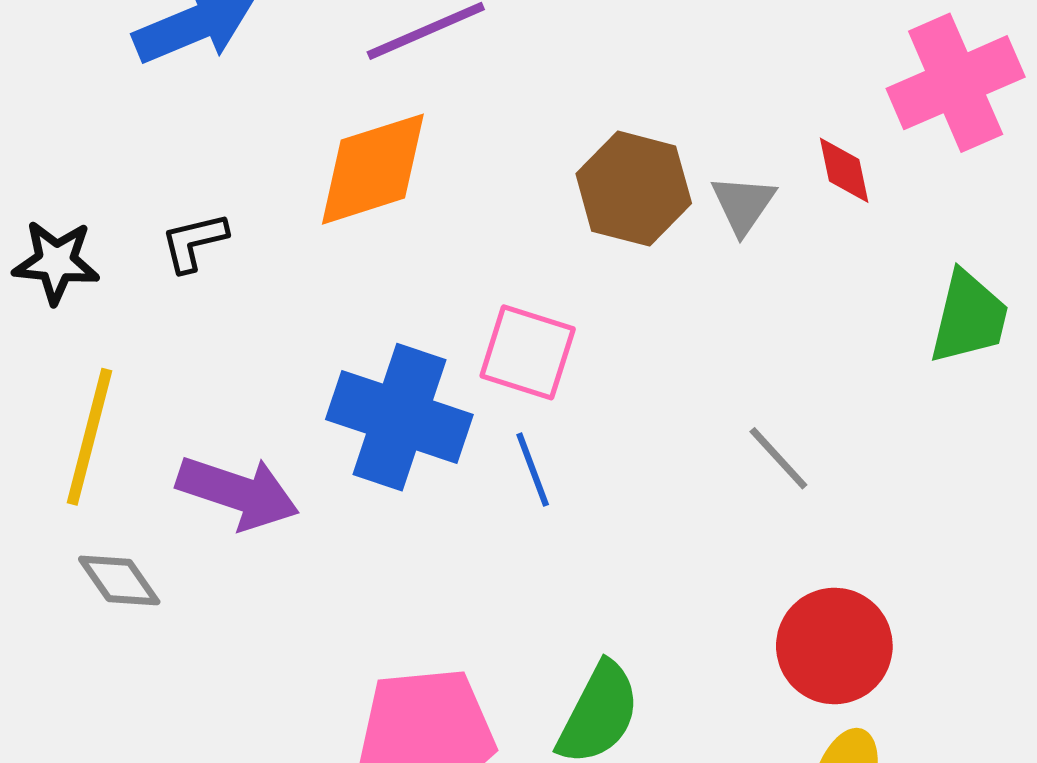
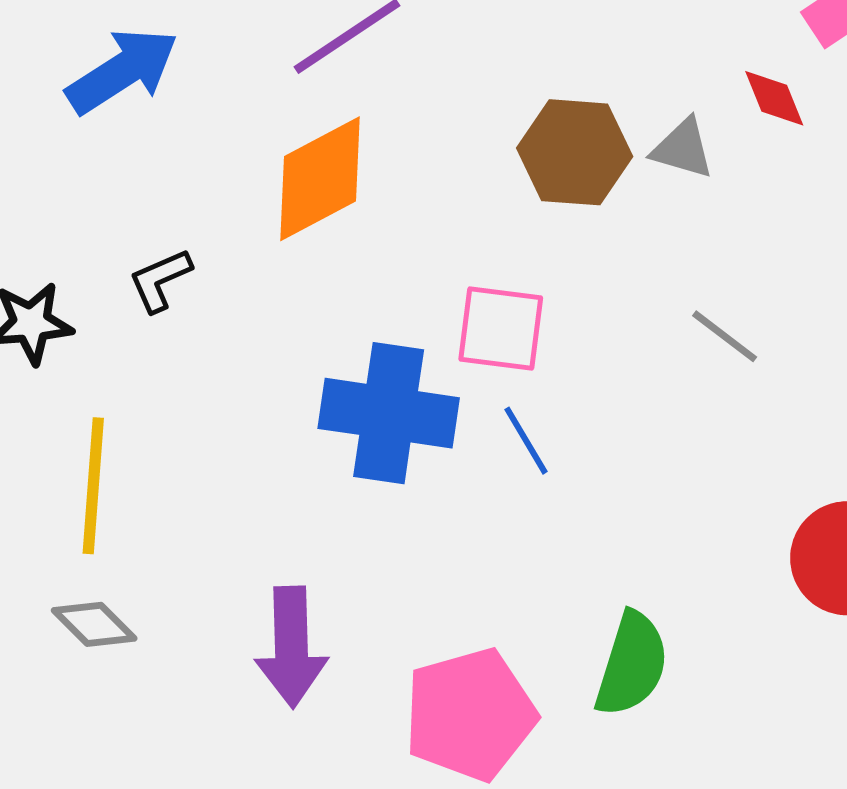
gray triangle: (743, 204) -> (683, 149), turned -38
gray line: (778, 458) -> (725, 336), moved
purple arrow: (238, 492) -> (291, 647), moved, turned 80
gray diamond: (119, 580) -> (94, 624), moved

